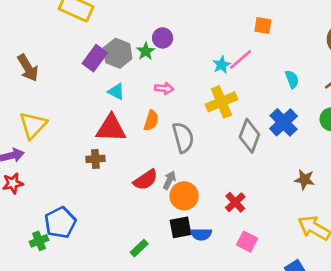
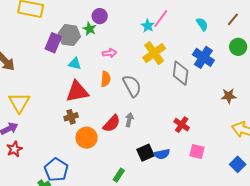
orange circle: (184, 196) -> (87, 138), moved

